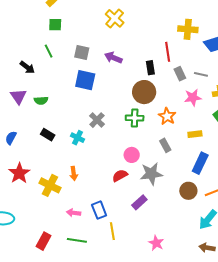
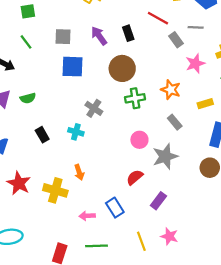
red line: (168, 52) -> (158, 18), turned -42
purple arrow: (113, 58) -> (99, 36), turned 42
black rectangle: (150, 68) -> (128, 33), moved
gray line: (201, 74) -> (196, 27), moved
brown circle: (144, 92) -> (122, 68), moved
black rectangle: (48, 135) -> (42, 135), turned 40
red semicircle: (120, 176) -> (135, 177), moved
purple rectangle: (139, 202) -> (158, 201), moved
yellow line: (112, 231) -> (141, 241), moved
pink star: (156, 243) -> (169, 236), moved

